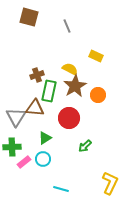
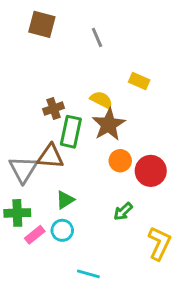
orange circle: (98, 95) -> (120, 161), moved
red circle: (69, 118) -> (151, 171), moved
yellow L-shape: (110, 183) -> (159, 243), moved

